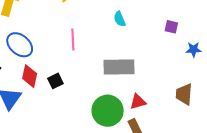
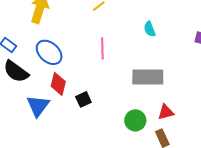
black square: (55, 81) -> (83, 99), moved
green circle: (108, 111) -> (135, 120), size x0.7

